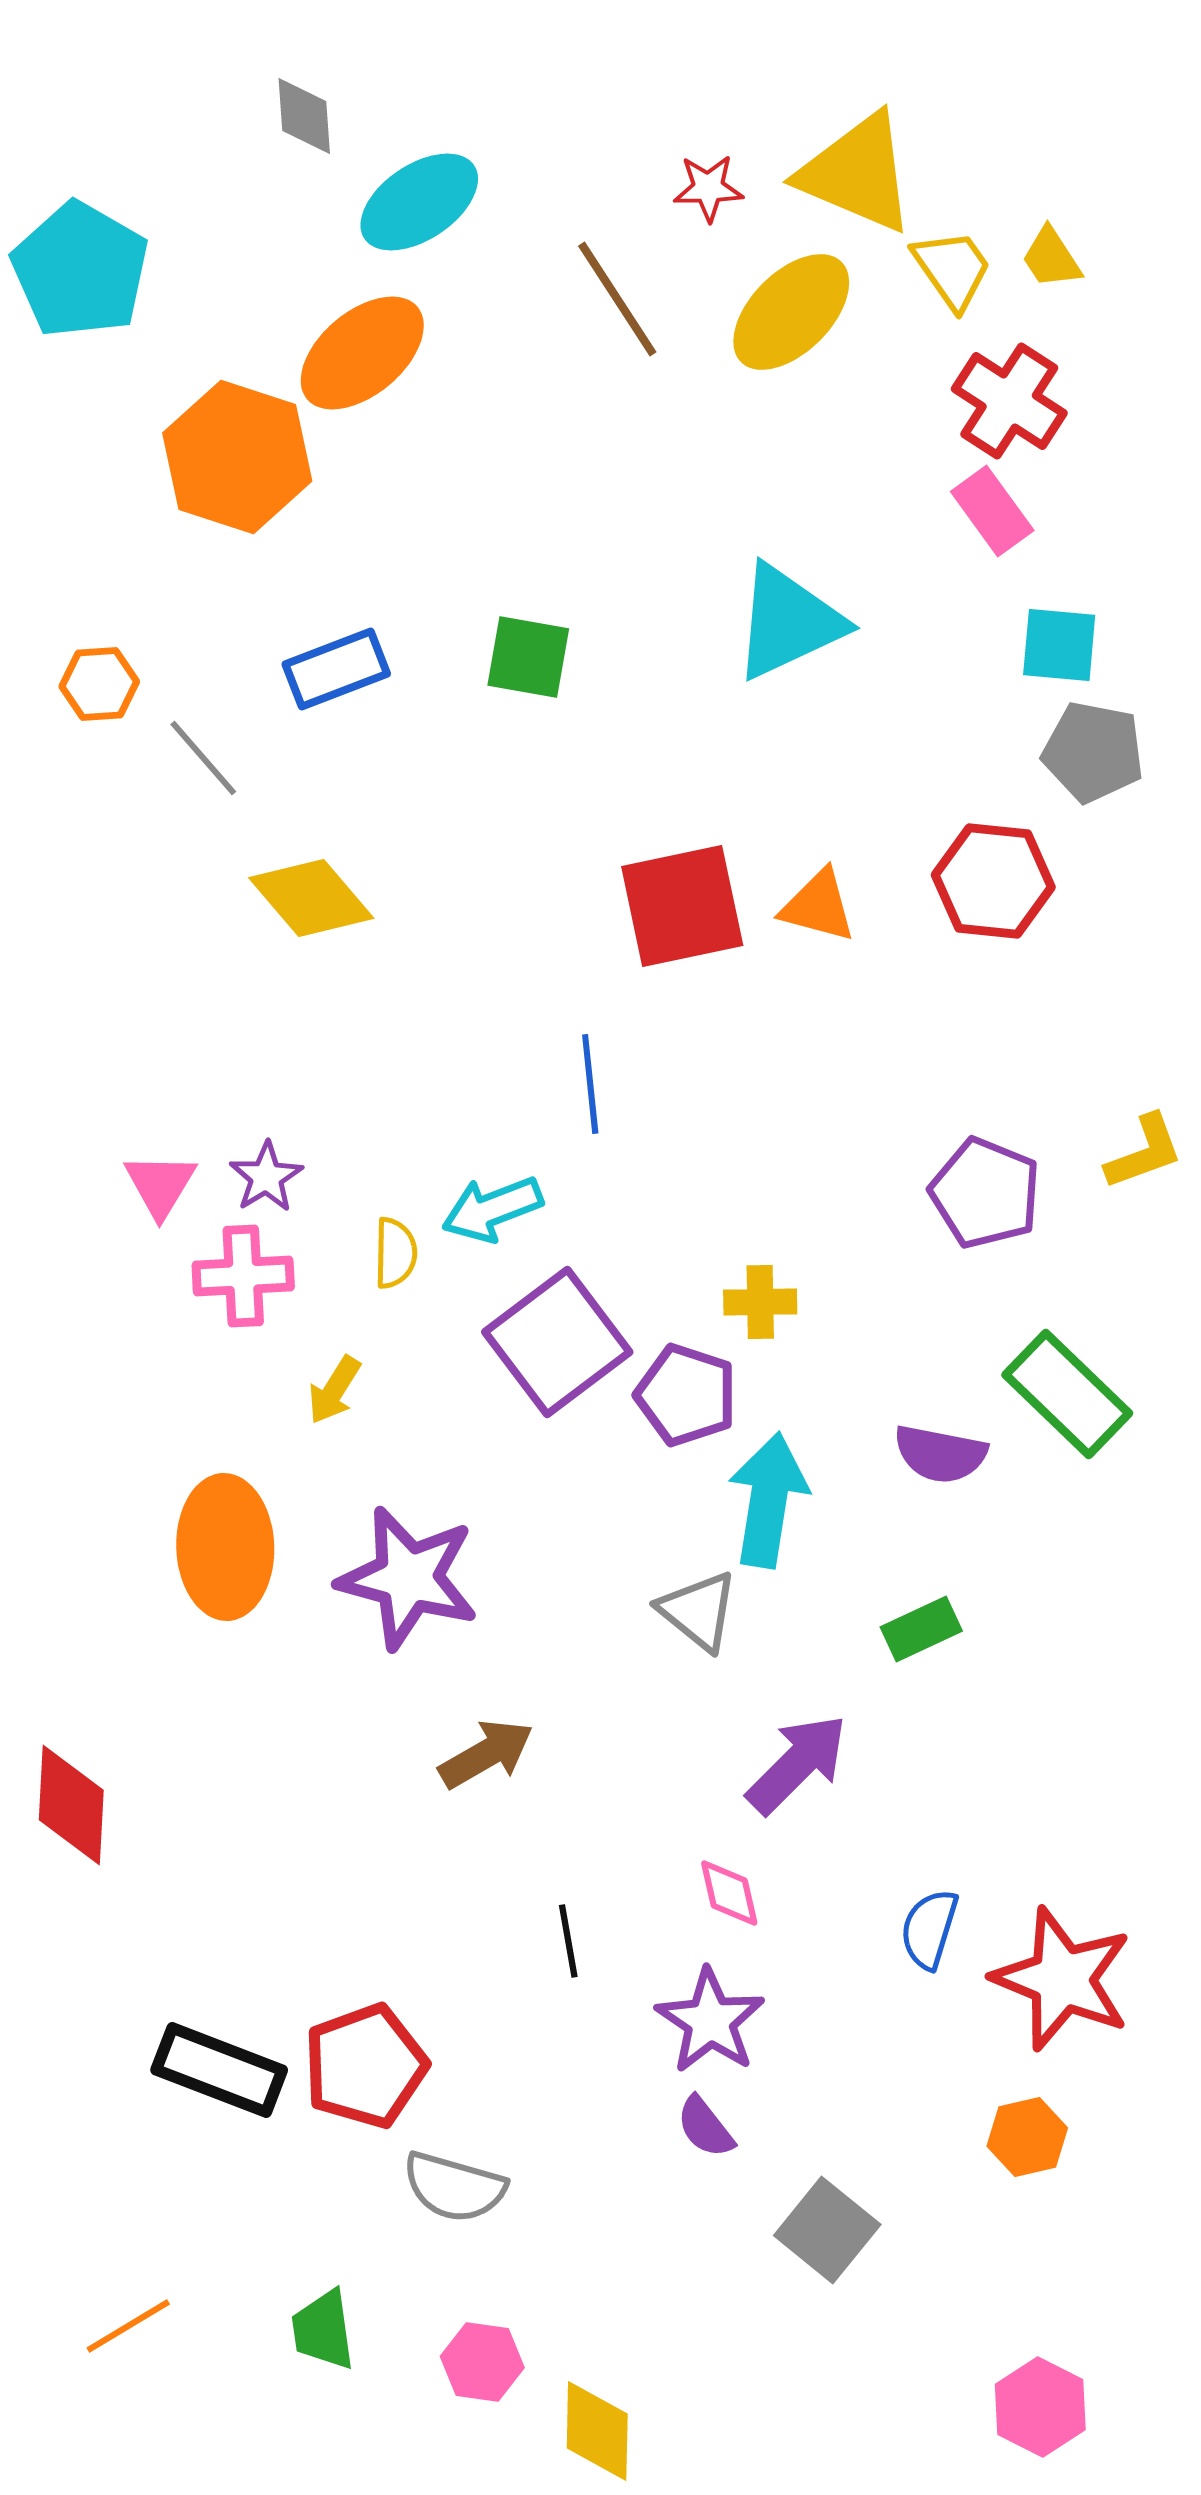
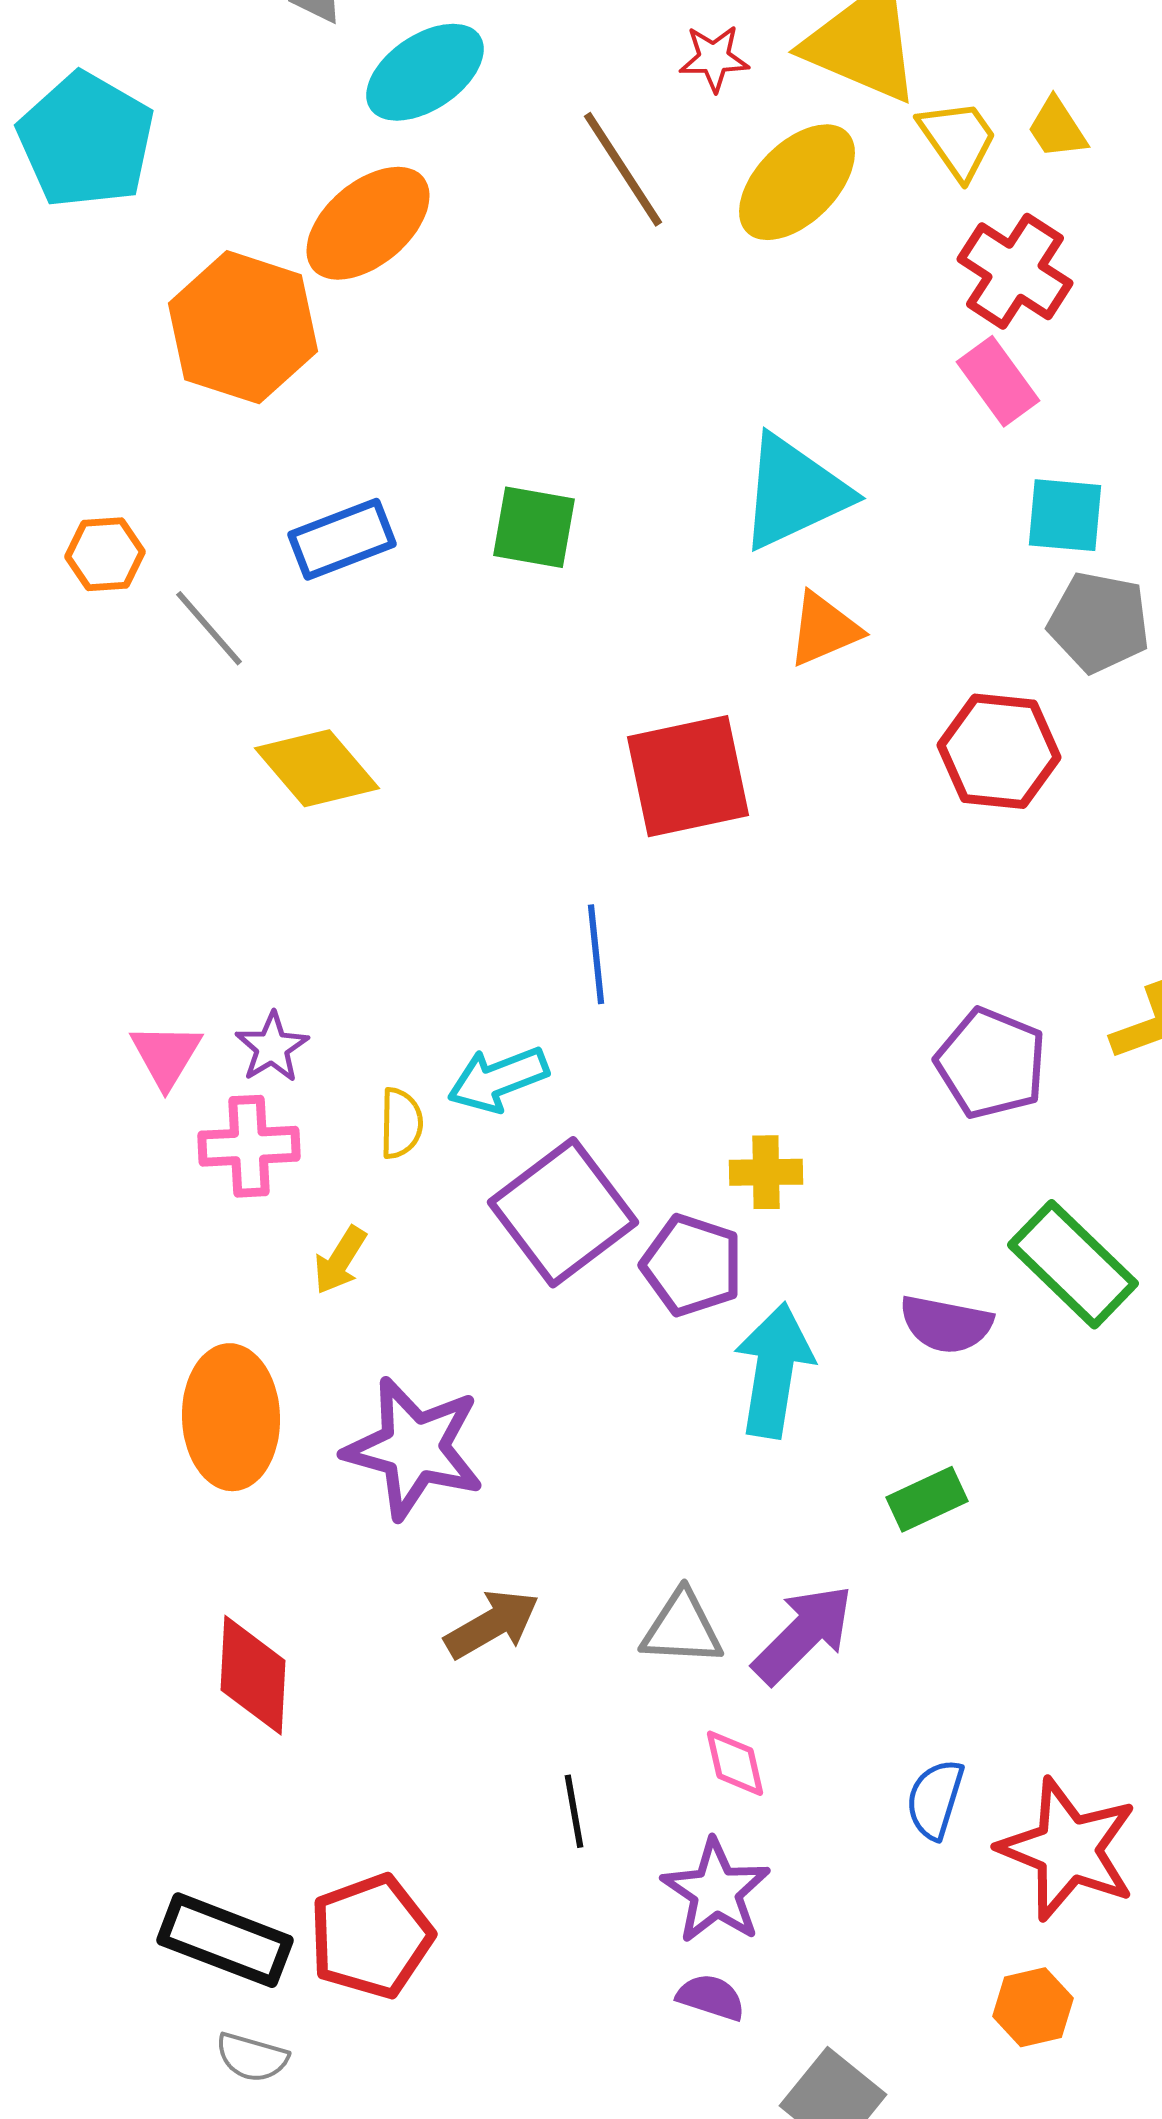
orange triangle: (818, 906) -> (824, 629), moved, turned -38
gray triangle: (698, 1611) -> (682, 1628), moved, turned -36
red diamond: (71, 1805) -> (253, 1675), moved
purple semicircle: (705, 2127) -> (711, 1997), turned 146
gray semicircle: (454, 2187) -> (252, 2057), moved, size x0.7

